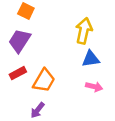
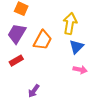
blue triangle: (91, 59) -> (76, 47), turned -35
orange trapezoid: (44, 80) -> (43, 40), moved

